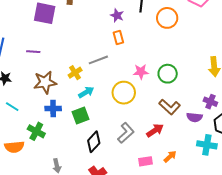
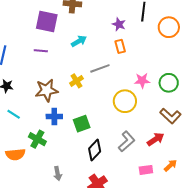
purple line: (33, 52) -> (41, 51), moved
cyan arrow: (86, 92) -> (79, 41), moved

